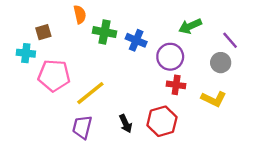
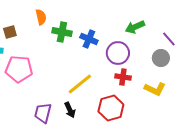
yellow line: (90, 93) -> (80, 84), moved
black arrow: (126, 124) -> (70, 110), moved

